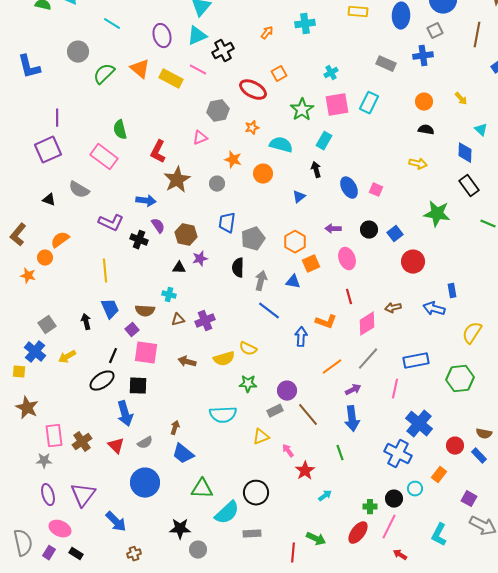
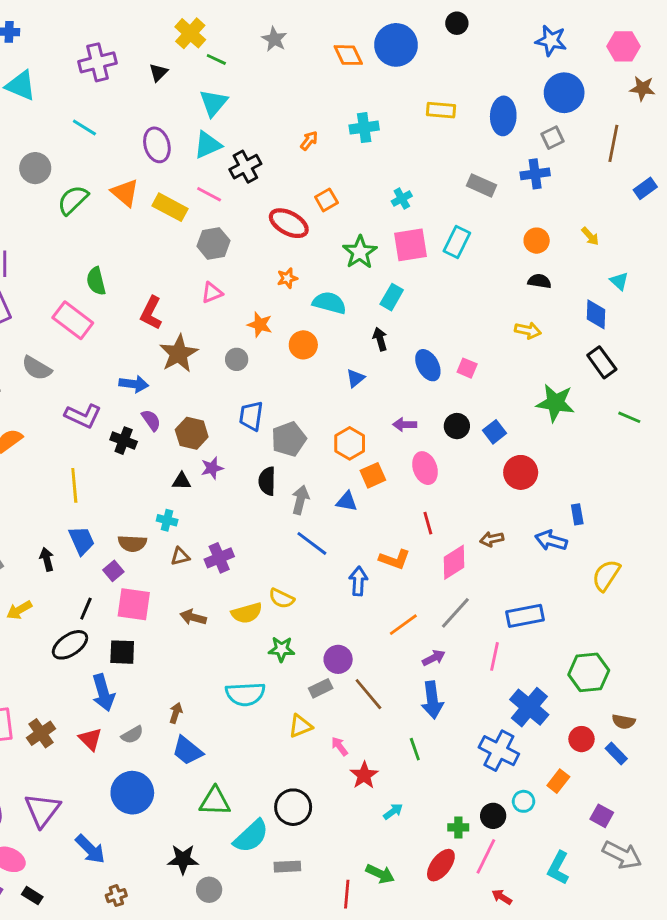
gray hexagon: (218, 111) -> (213, 243), moved
green hexagon: (460, 379) -> (589, 672), moved

